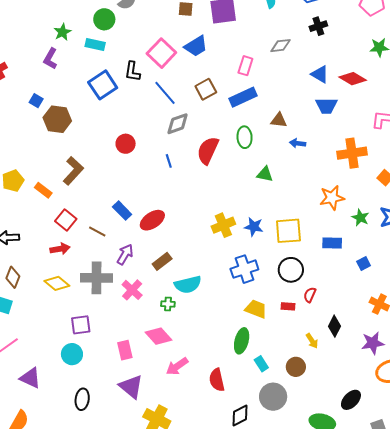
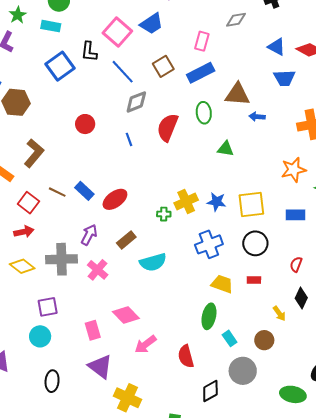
brown triangle: (279, 120) -> (237, 94), size x1.5
brown line: (97, 231) -> (57, 192), moved
red semicircle: (310, 295) -> (296, 264), moved
green cross: (168, 304) -> (164, 214), moved

